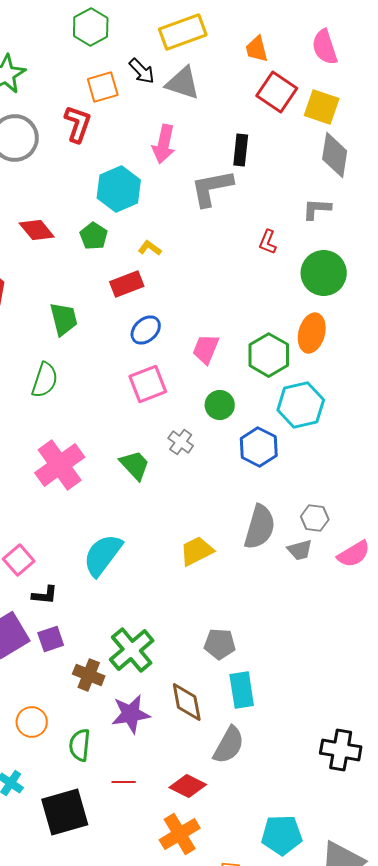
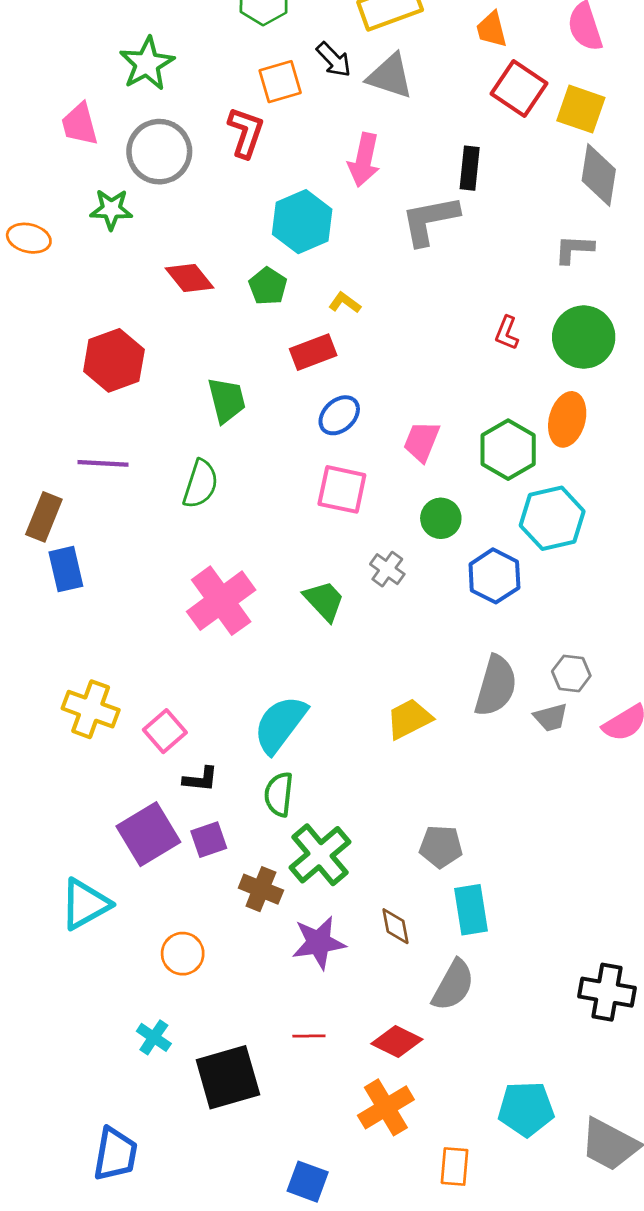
red L-shape: (268, 242) -> (507, 333), moved
pink square: (148, 384) -> (342, 489), turned 33
brown diamond: (187, 702) -> (396, 926), size x0.7
green semicircle: (80, 745) -> (279, 794), moved

